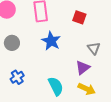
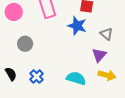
blue star: (51, 41) -> (77, 26), moved
cyan semicircle: (56, 86) -> (76, 78), turned -36

